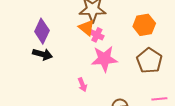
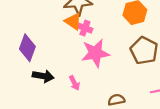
purple diamond: (42, 31) -> (27, 48), moved
black arrow: (42, 54) -> (43, 76), moved

